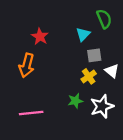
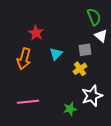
cyan triangle: (83, 34) -> (56, 54), moved
white triangle: (112, 71) -> (101, 36), moved
green star: (75, 101) -> (70, 109), moved

